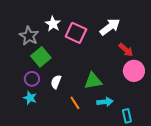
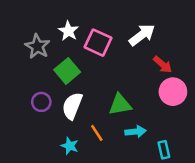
green square: (41, 57) -> (67, 71), moved
white semicircle: (56, 82) -> (72, 106), size x1.5
cyan star: (30, 98) -> (70, 146), moved

